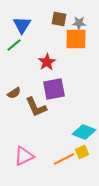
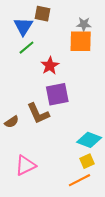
brown square: (59, 19) -> (42, 14), moved
green line: (14, 45) -> (27, 48), moved
brown semicircle: (14, 93) -> (12, 122), moved
orange line: (64, 159) -> (80, 180), moved

